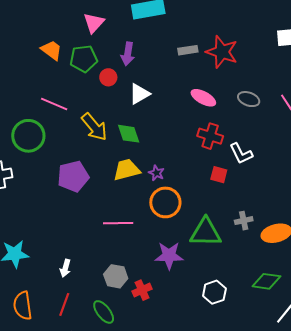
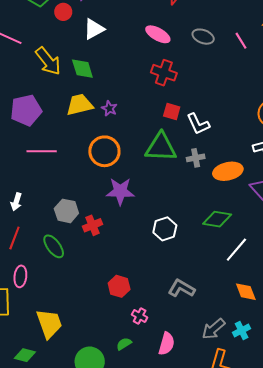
white L-shape: (241, 154) -> (198, 124), moved
orange circle: (165, 202) -> (104, 151), moved
pink line: (118, 223) -> (42, 151), moved
green triangle: (206, 232) -> (161, 147), moved

